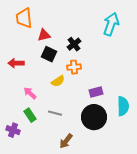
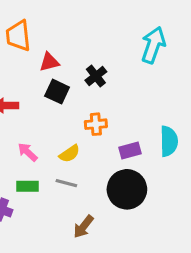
orange cross: (74, 67) -> (96, 124), moved
yellow semicircle: (58, 81) -> (69, 154), moved
cyan semicircle: (123, 106) -> (169, 141), moved
green rectangle: (30, 115) -> (28, 186), turned -56

